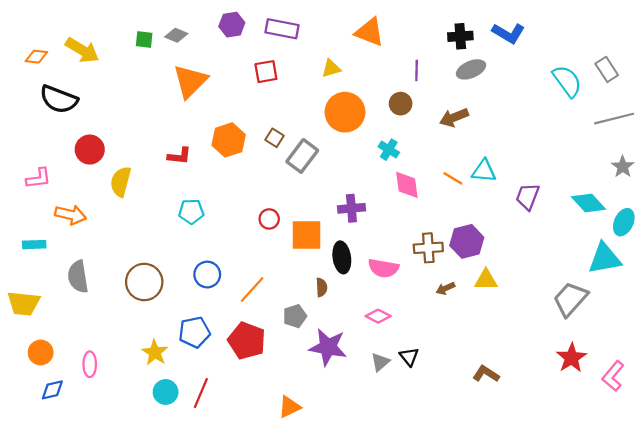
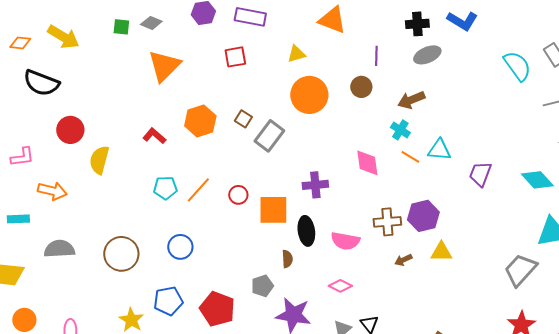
cyan cross: (389, 150) -> (400, 130), moved
red L-shape: (179, 156) -> (154, 136), turned -145
gray semicircle: (78, 277) -> (59, 249), turned 96
orange line: (252, 289) -> (198, 190), moved

